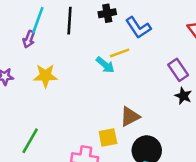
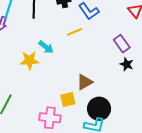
cyan arrow: (105, 65) -> (46, 47), moved
yellow star: (45, 76) -> (30, 60), moved

